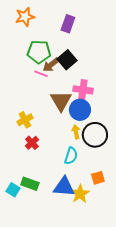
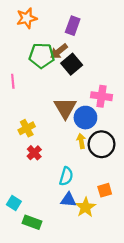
brown arrow: (51, 65) -> (59, 51), moved
pink line: (41, 74) -> (13, 81), moved, turned 64
pink cross: (83, 90) -> (102, 96), moved
cyan semicircle: (71, 156) -> (66, 176), moved
green rectangle: (30, 184) -> (32, 222), moved
blue triangle: (64, 187) -> (68, 200), size x0.7

